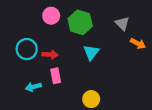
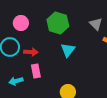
pink circle: (51, 16) -> (21, 23), moved

